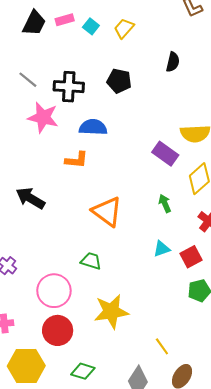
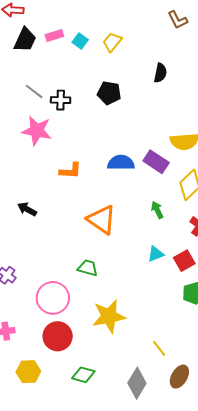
gray line: (28, 80) -> (34, 91), moved
black cross: (69, 87) -> (61, 100), size x0.7
blue semicircle: (93, 127) -> (121, 163), moved
black arrow: (30, 198) -> (27, 209), size x0.7
yellow hexagon: (26, 366) -> (28, 372), size x0.7

